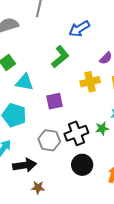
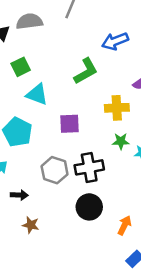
green star: (102, 128) -> (121, 141), moved
black arrow: (25, 165) -> (19, 195), size x0.6

